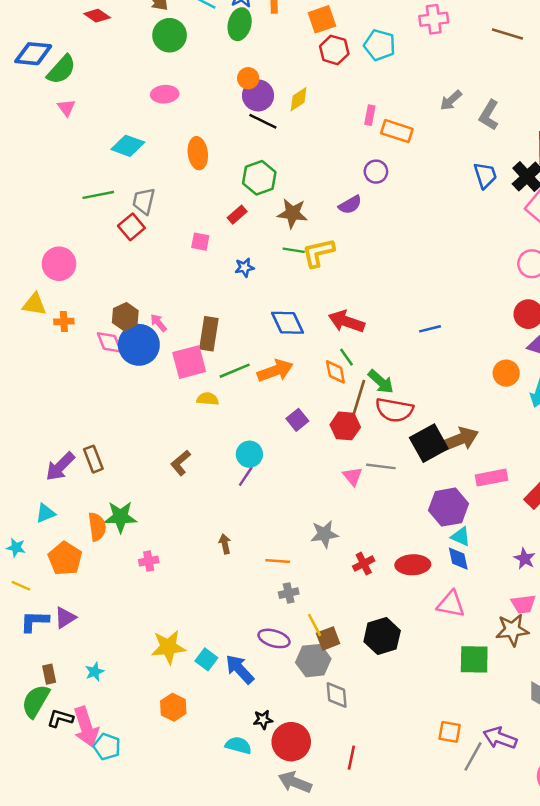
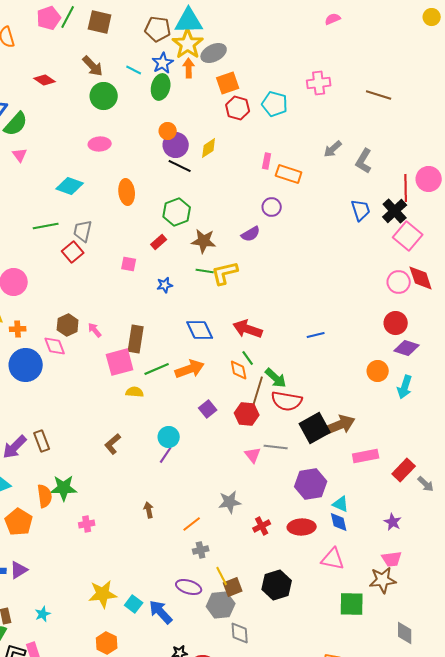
blue circle: (139, 345) -> (26, 365), moved
purple hexagon: (448, 507) -> (311, 484), moved
orange line: (278, 561) -> (192, 524), turned -42

